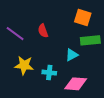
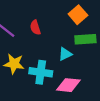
orange square: (83, 18) -> (78, 15), turned 30
cyan cross: (49, 73) -> (41, 72), size x1.5

